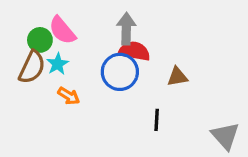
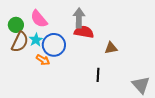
green circle: (40, 40) -> (16, 25), moved
blue circle: (120, 72) -> (54, 45), moved

